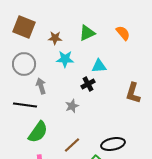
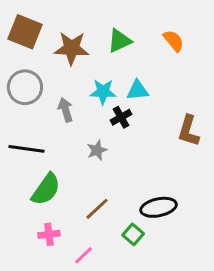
brown star: (55, 38) -> (71, 48), size x1.6
cyan star: (65, 59) -> (103, 92), moved
gray arrow: (41, 86) -> (65, 110), moved

